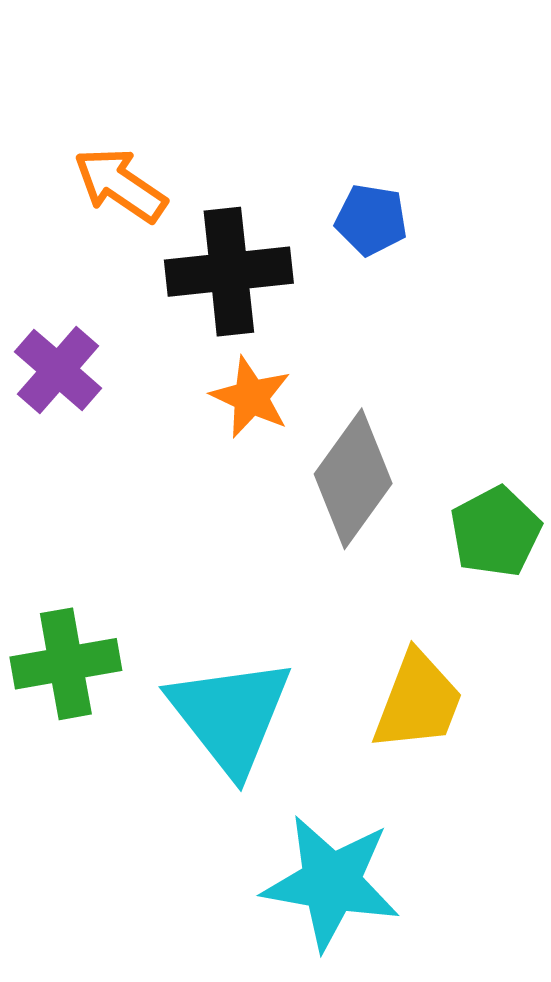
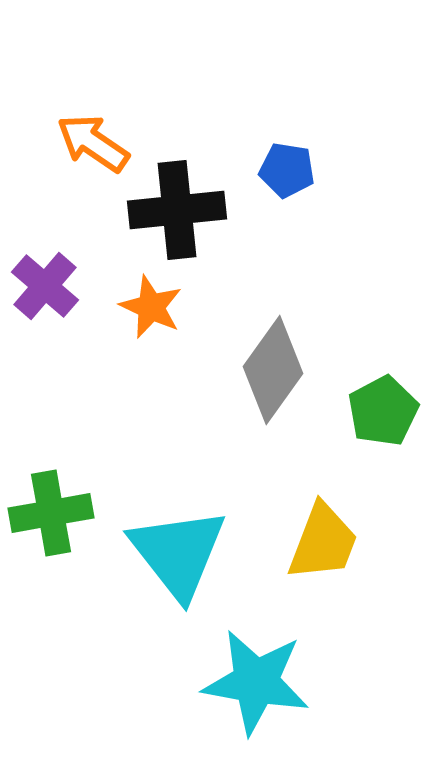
orange star: (251, 397) -> (151, 307), moved

